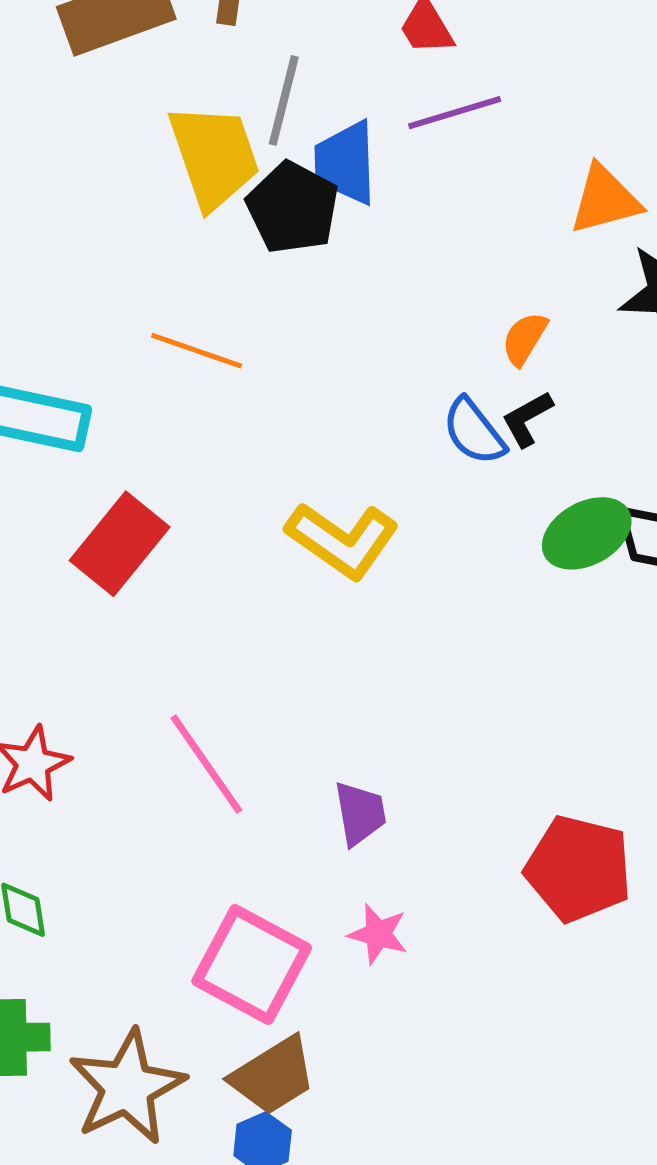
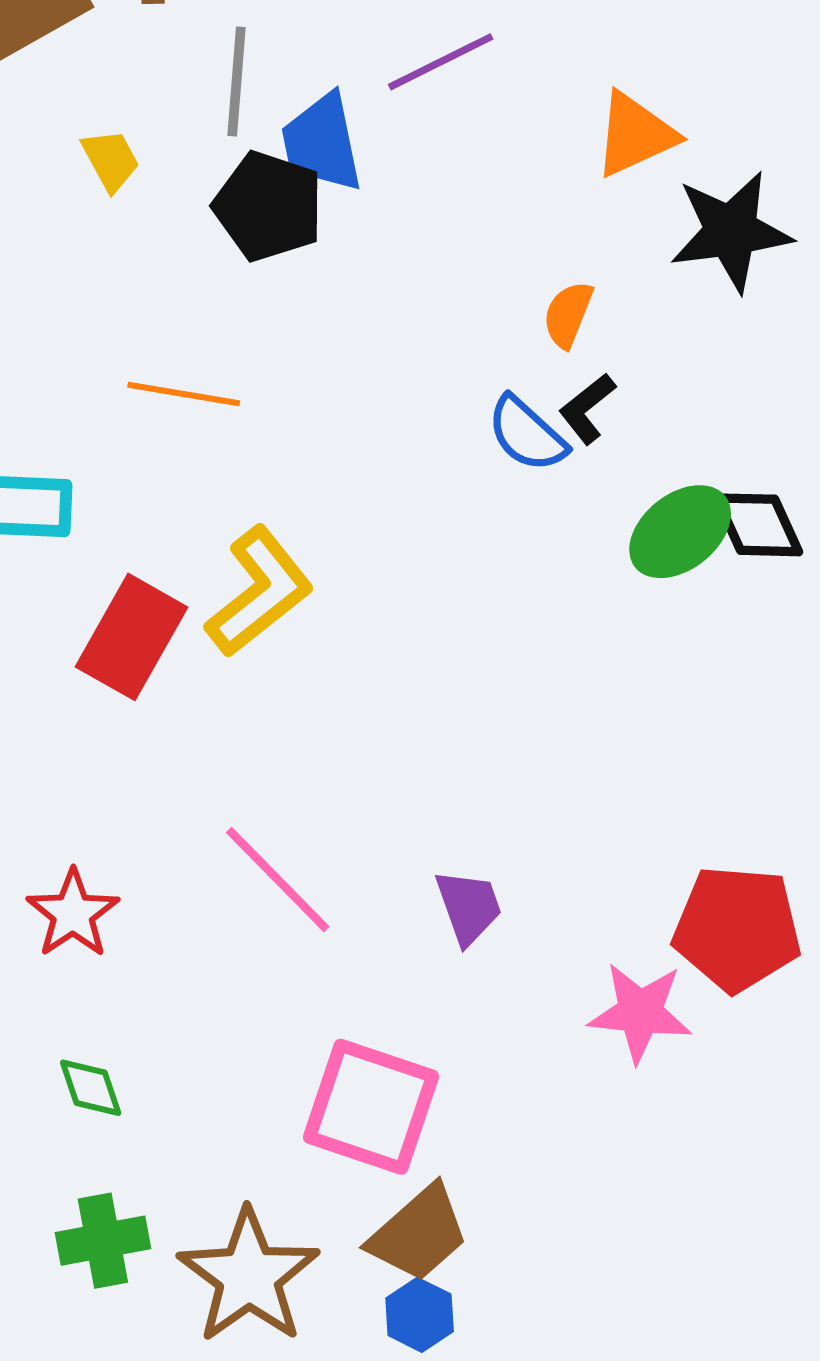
yellow trapezoid: (214, 156) -> (111, 160), moved, size x0.5
yellow L-shape: (342, 540) -> (259, 592), moved, turned -64
pink star: (378, 934) -> (640, 1012), moved, size x1.4

